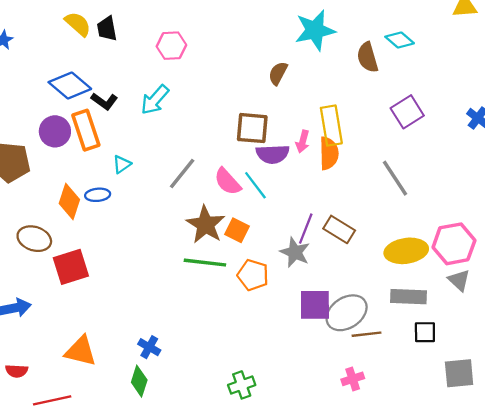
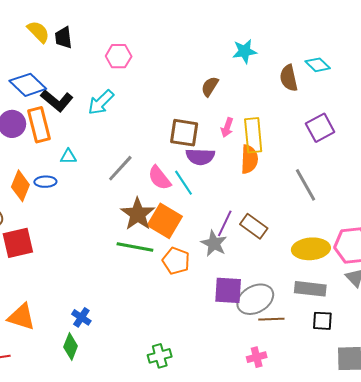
cyan star: (315, 30) -> (245, 51), size x0.7
black L-shape: (104, 101) -> (57, 101), size x1.4
pink arrow: (303, 141) -> (227, 127), moved
cyan triangle: (122, 164) -> (68, 157), turned 30
orange square: (237, 230) -> (165, 221), size x1.6

